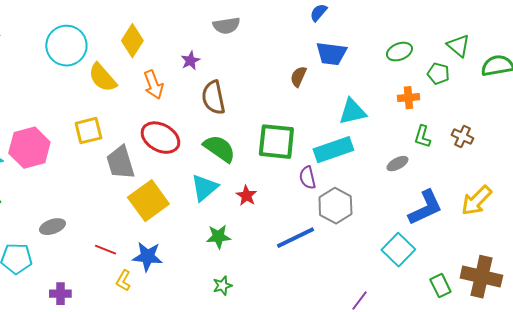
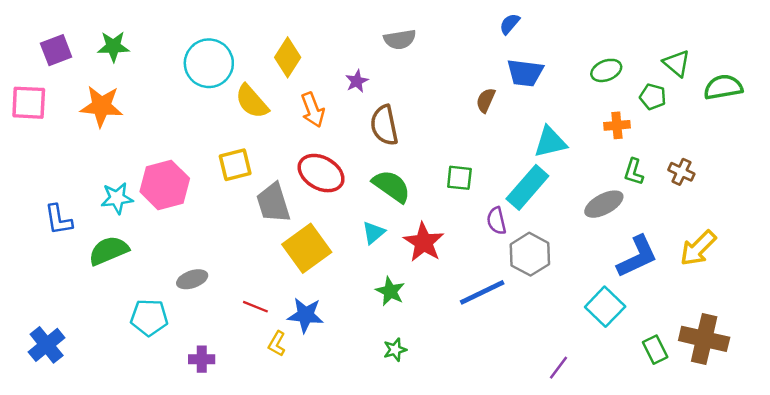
green square: (276, 142) -> (459, 178), size x0.6
cyan rectangle: (333, 150) -> (527, 187), turned -30
gray ellipse: (397, 164) -> (604, 204), size x1.5
cyan triangle: (204, 188) -> (374, 233), size x0.7
red star: (246, 196) -> (424, 242), size x1.6
green star: (218, 237) -> (390, 291), turned 30

